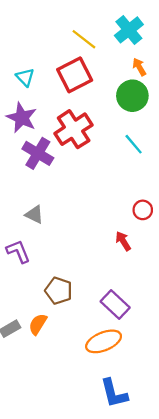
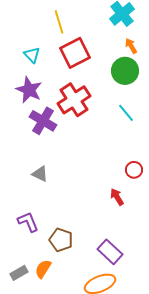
yellow line: (84, 39) -> (59, 22), moved, turned 35
purple L-shape: (18, 251) -> (28, 222), moved

